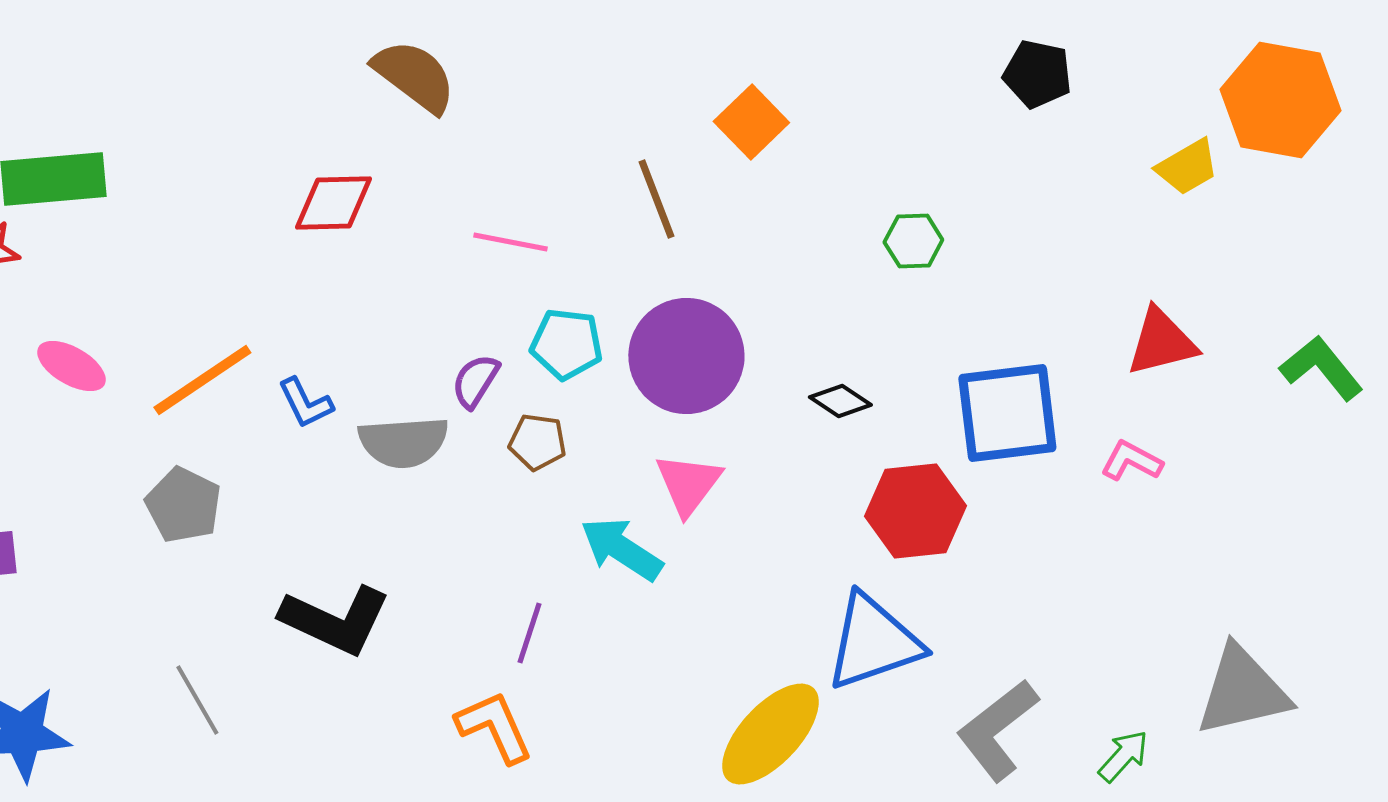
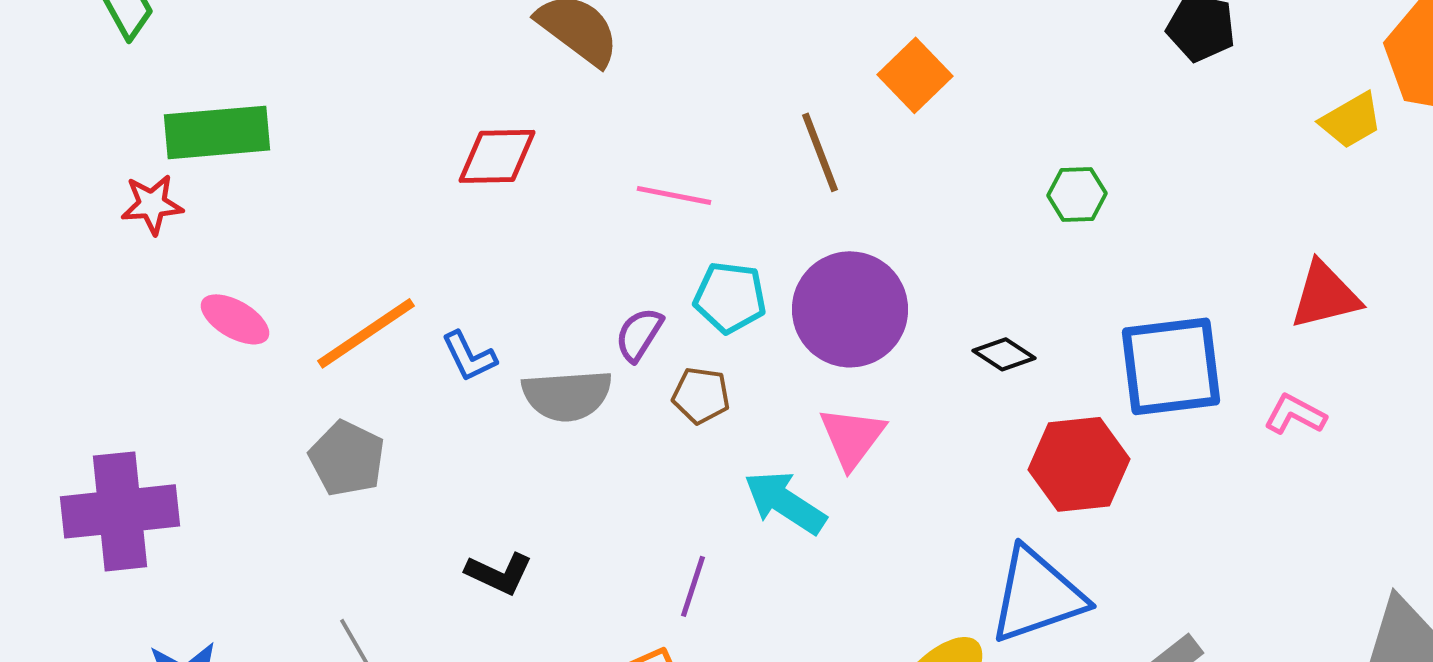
black L-shape: (335, 620) -> (499, 573), size x0.6

